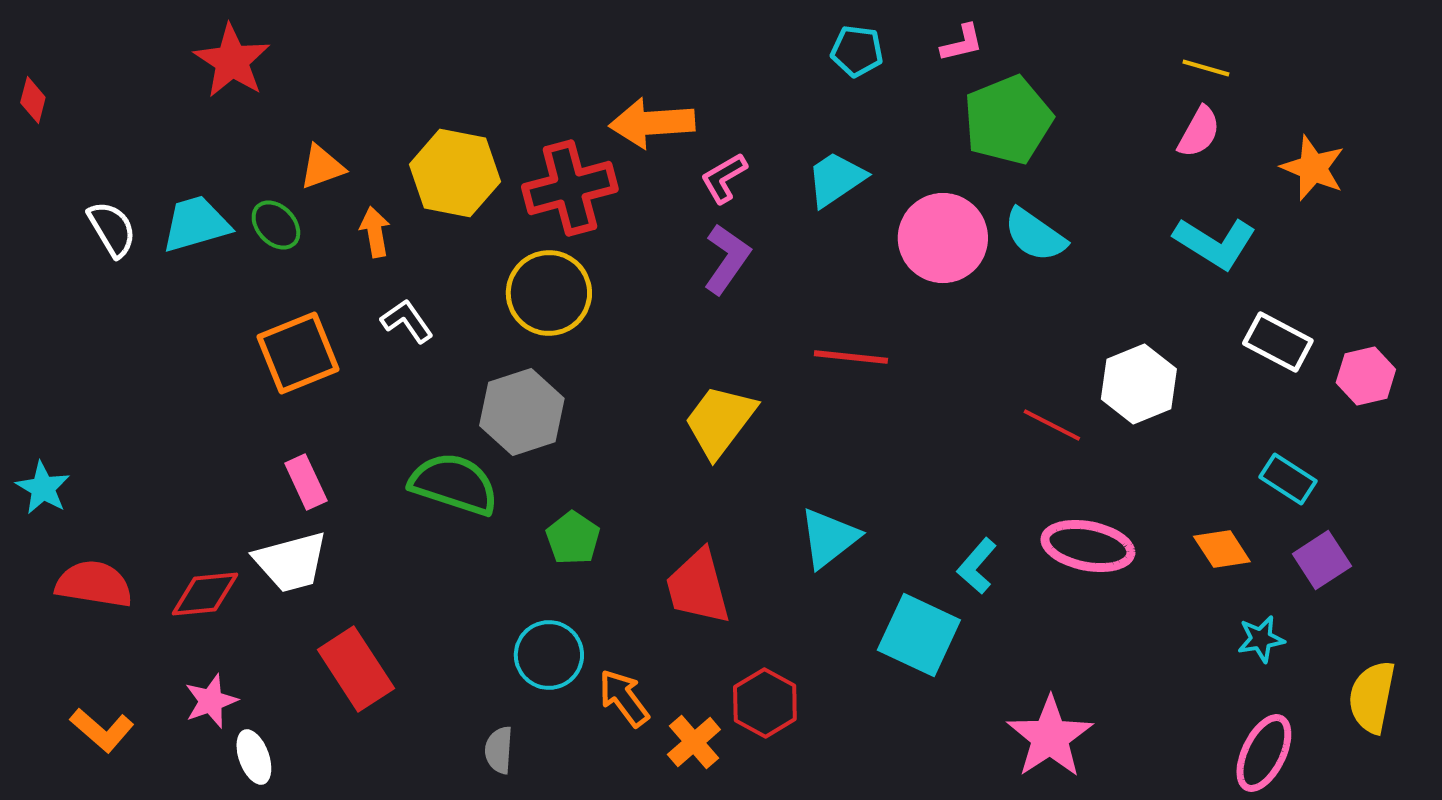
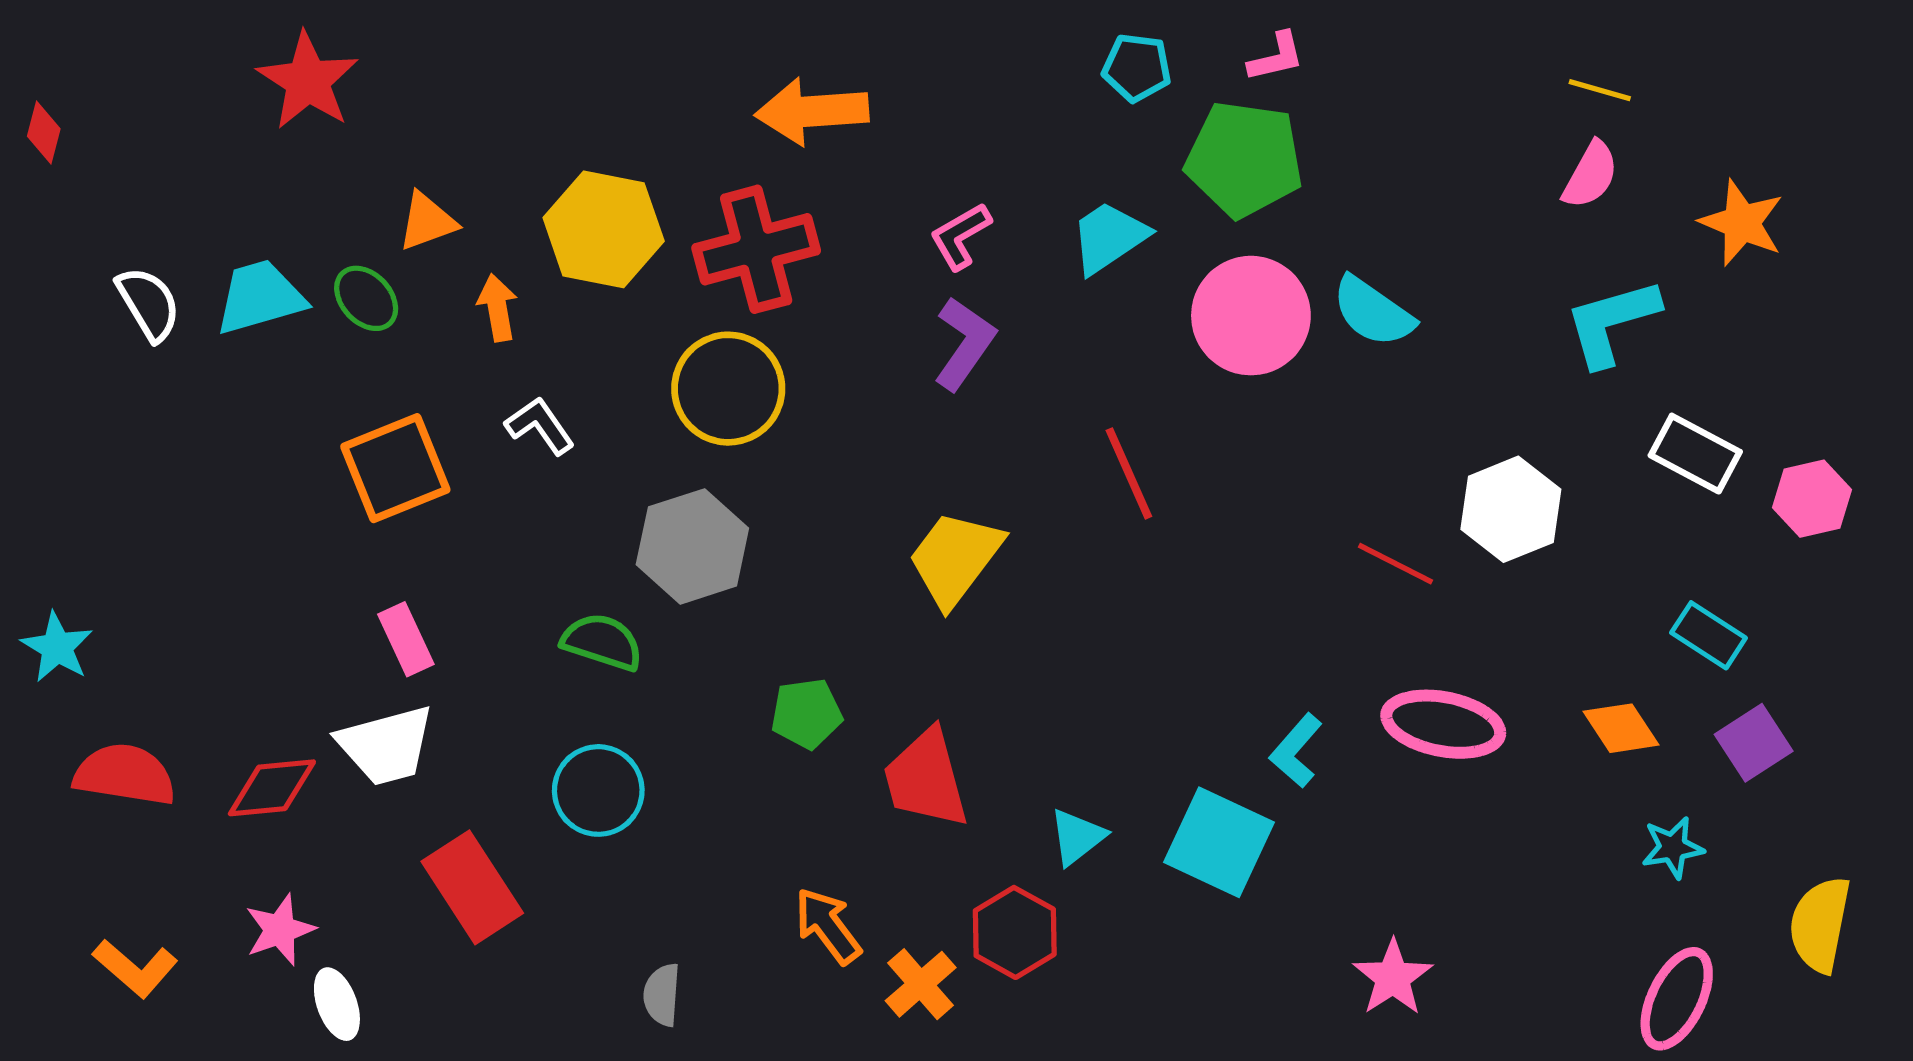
green pentagon: (1008, 120) -> (1244, 159), moved, turned 30
orange arrow: (652, 123) -> (812, 111), moved
cyan L-shape: (1215, 243) -> (1612, 322), turned 132
red line: (851, 357) -> (1129, 473), turned 60
green semicircle: (454, 484) -> (602, 642), size x0.7
green pentagon: (573, 538) -> (807, 714), moved, turned 30
cyan triangle: (829, 538) -> (1077, 837), moved, size x0.7
cyan circle: (549, 655) -> (598, 790), moved
pink star: (1050, 737) -> (1393, 978), size x0.7

